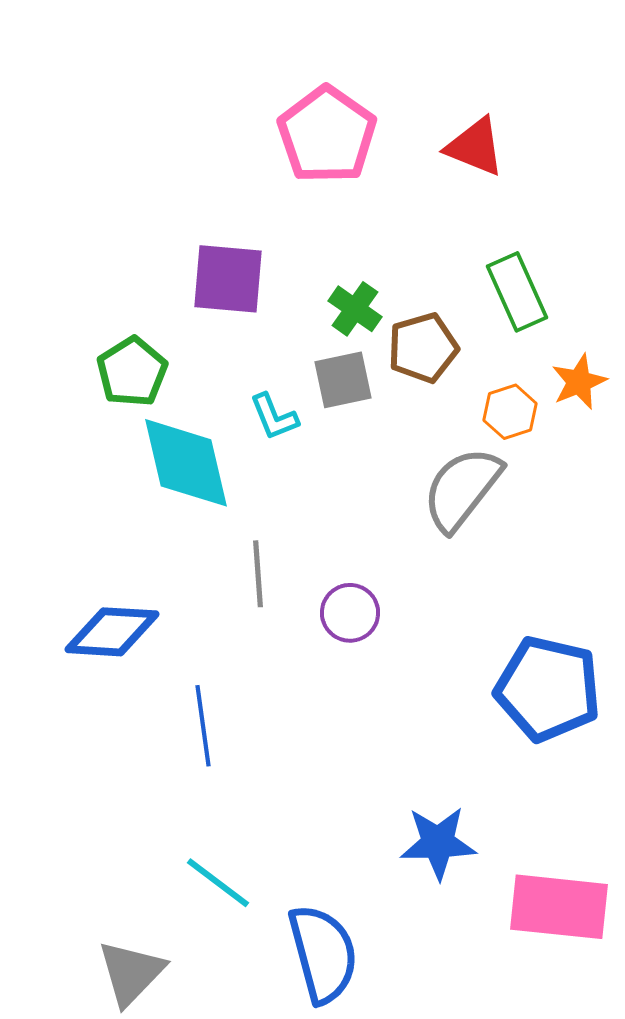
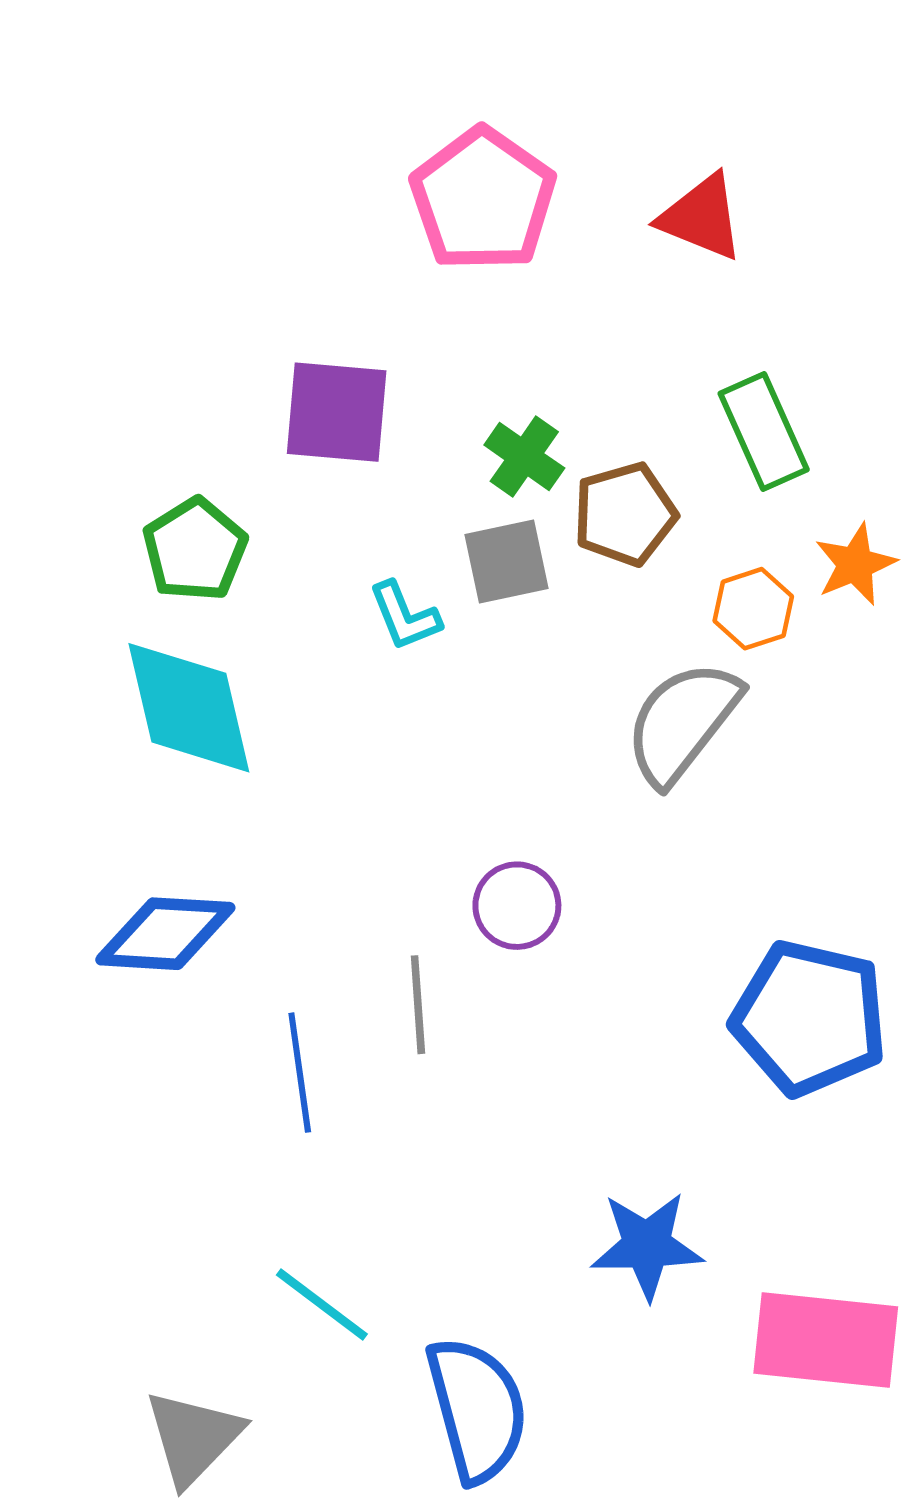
cyan diamond: (186, 463) -> (189, 708), moved
gray line: (258, 574) -> (418, 1005), moved

